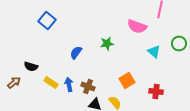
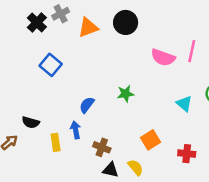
pink semicircle: (137, 26) -> (163, 57), moved
yellow rectangle: (51, 82) -> (56, 142), turned 48
blue arrow: (69, 84) -> (76, 130), moved

